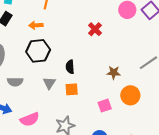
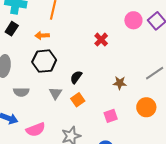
black semicircle: (70, 67) -> (76, 77), turned 40
orange square: (72, 89) -> (78, 100), turned -32
orange circle: (130, 95) -> (146, 107), moved

